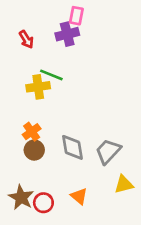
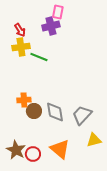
yellow cross: (38, 87) -> (21, 47), moved
orange cross: (32, 132) -> (24, 100), turned 32
brown circle: (34, 150) -> (34, 111), moved
orange triangle: (79, 196) -> (60, 149), size x1.5

